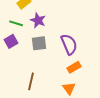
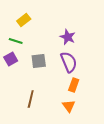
purple star: (38, 20) -> (68, 37), moved
orange rectangle: (74, 67) -> (74, 85), turned -40

